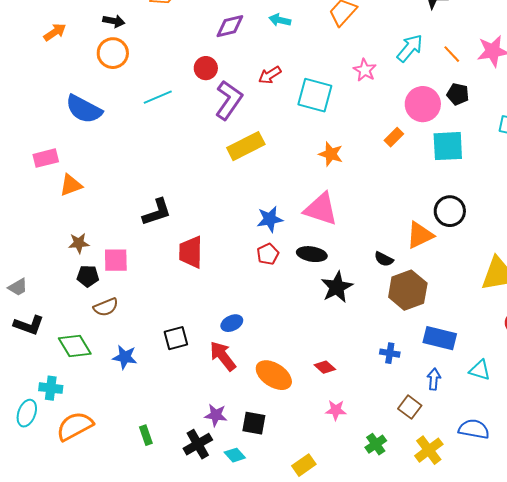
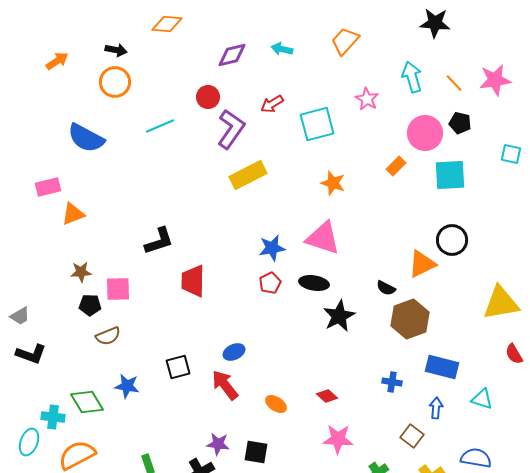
cyan arrow: (410, 48) -> (412, 77), turned -56
cyan square: (315, 95) -> (317, 124), turned -30
green diamond: (75, 346) -> (87, 402), moved
orange ellipse: (274, 375) -> (276, 404), size x0.6
pink star: (336, 410) -> (338, 439), size x1.4

